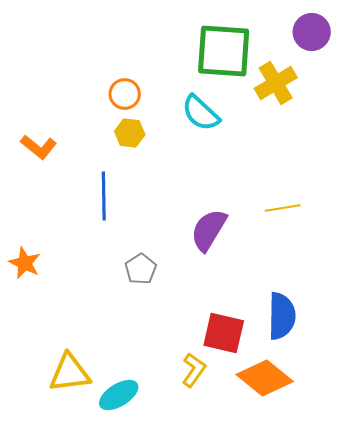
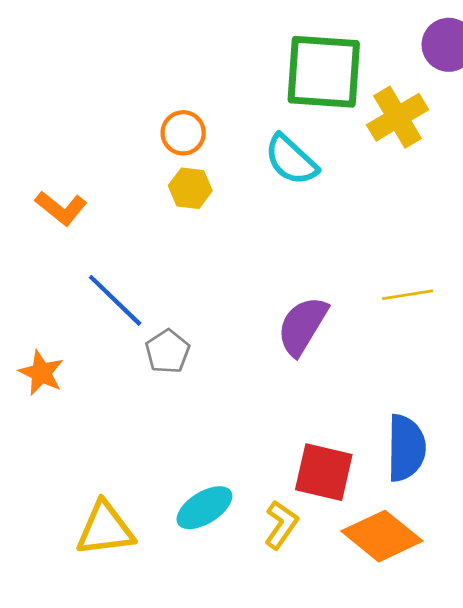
blue line: (104, 196) -> (115, 300), moved, turned -45
gray pentagon: (141, 269) -> (168, 351), moved
cyan ellipse: (119, 395) -> (204, 508), moved

